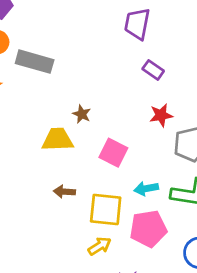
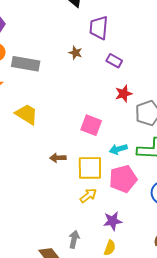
brown star: (82, 114) -> (75, 53), moved
yellow trapezoid: (58, 140) -> (27, 114), moved, turned 40

